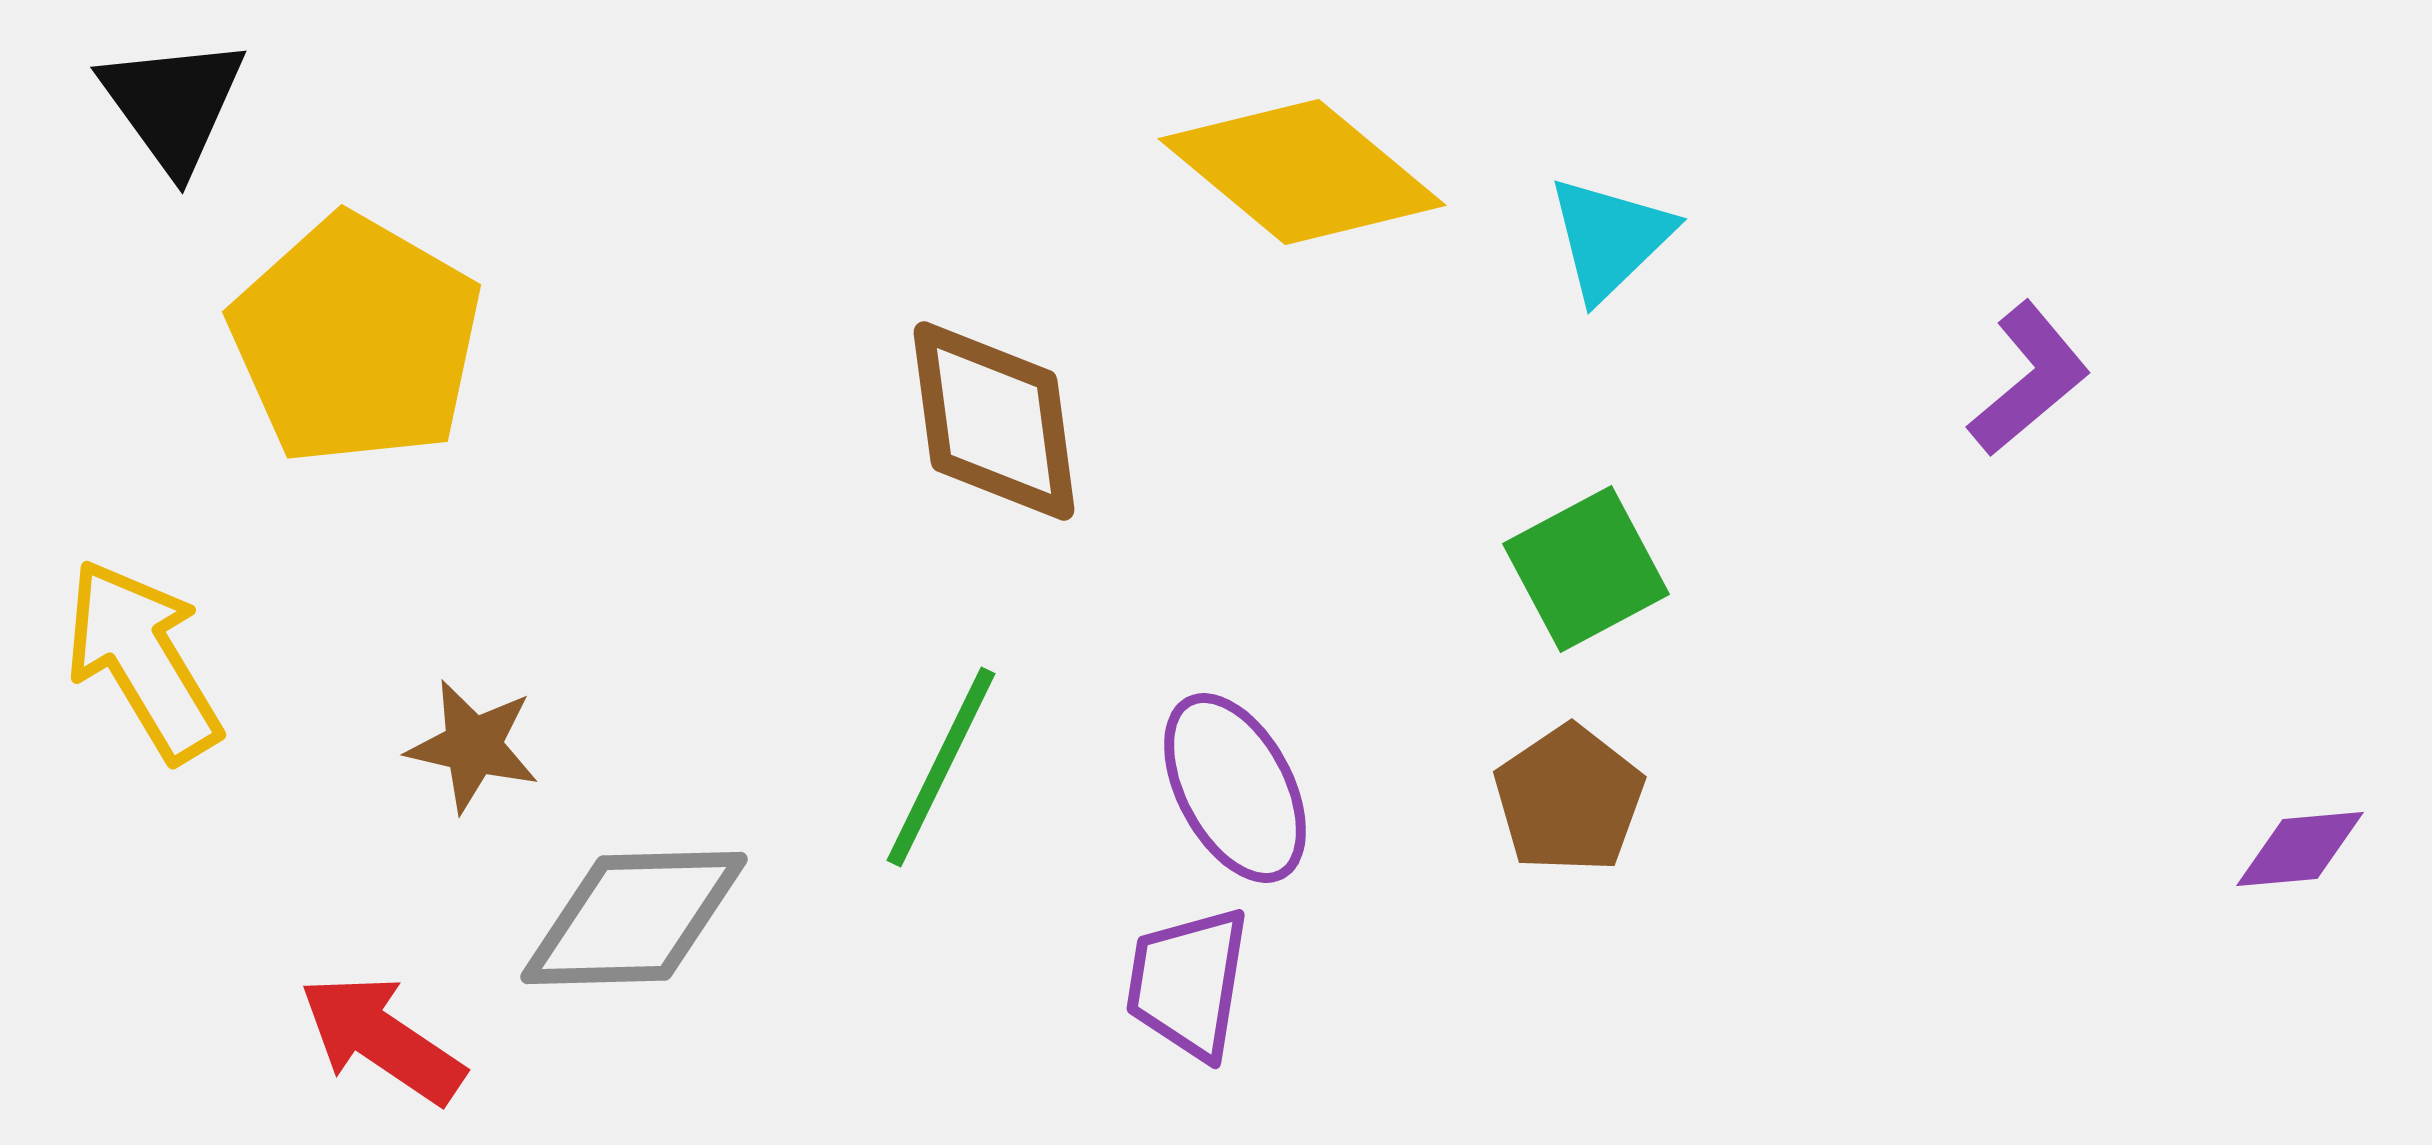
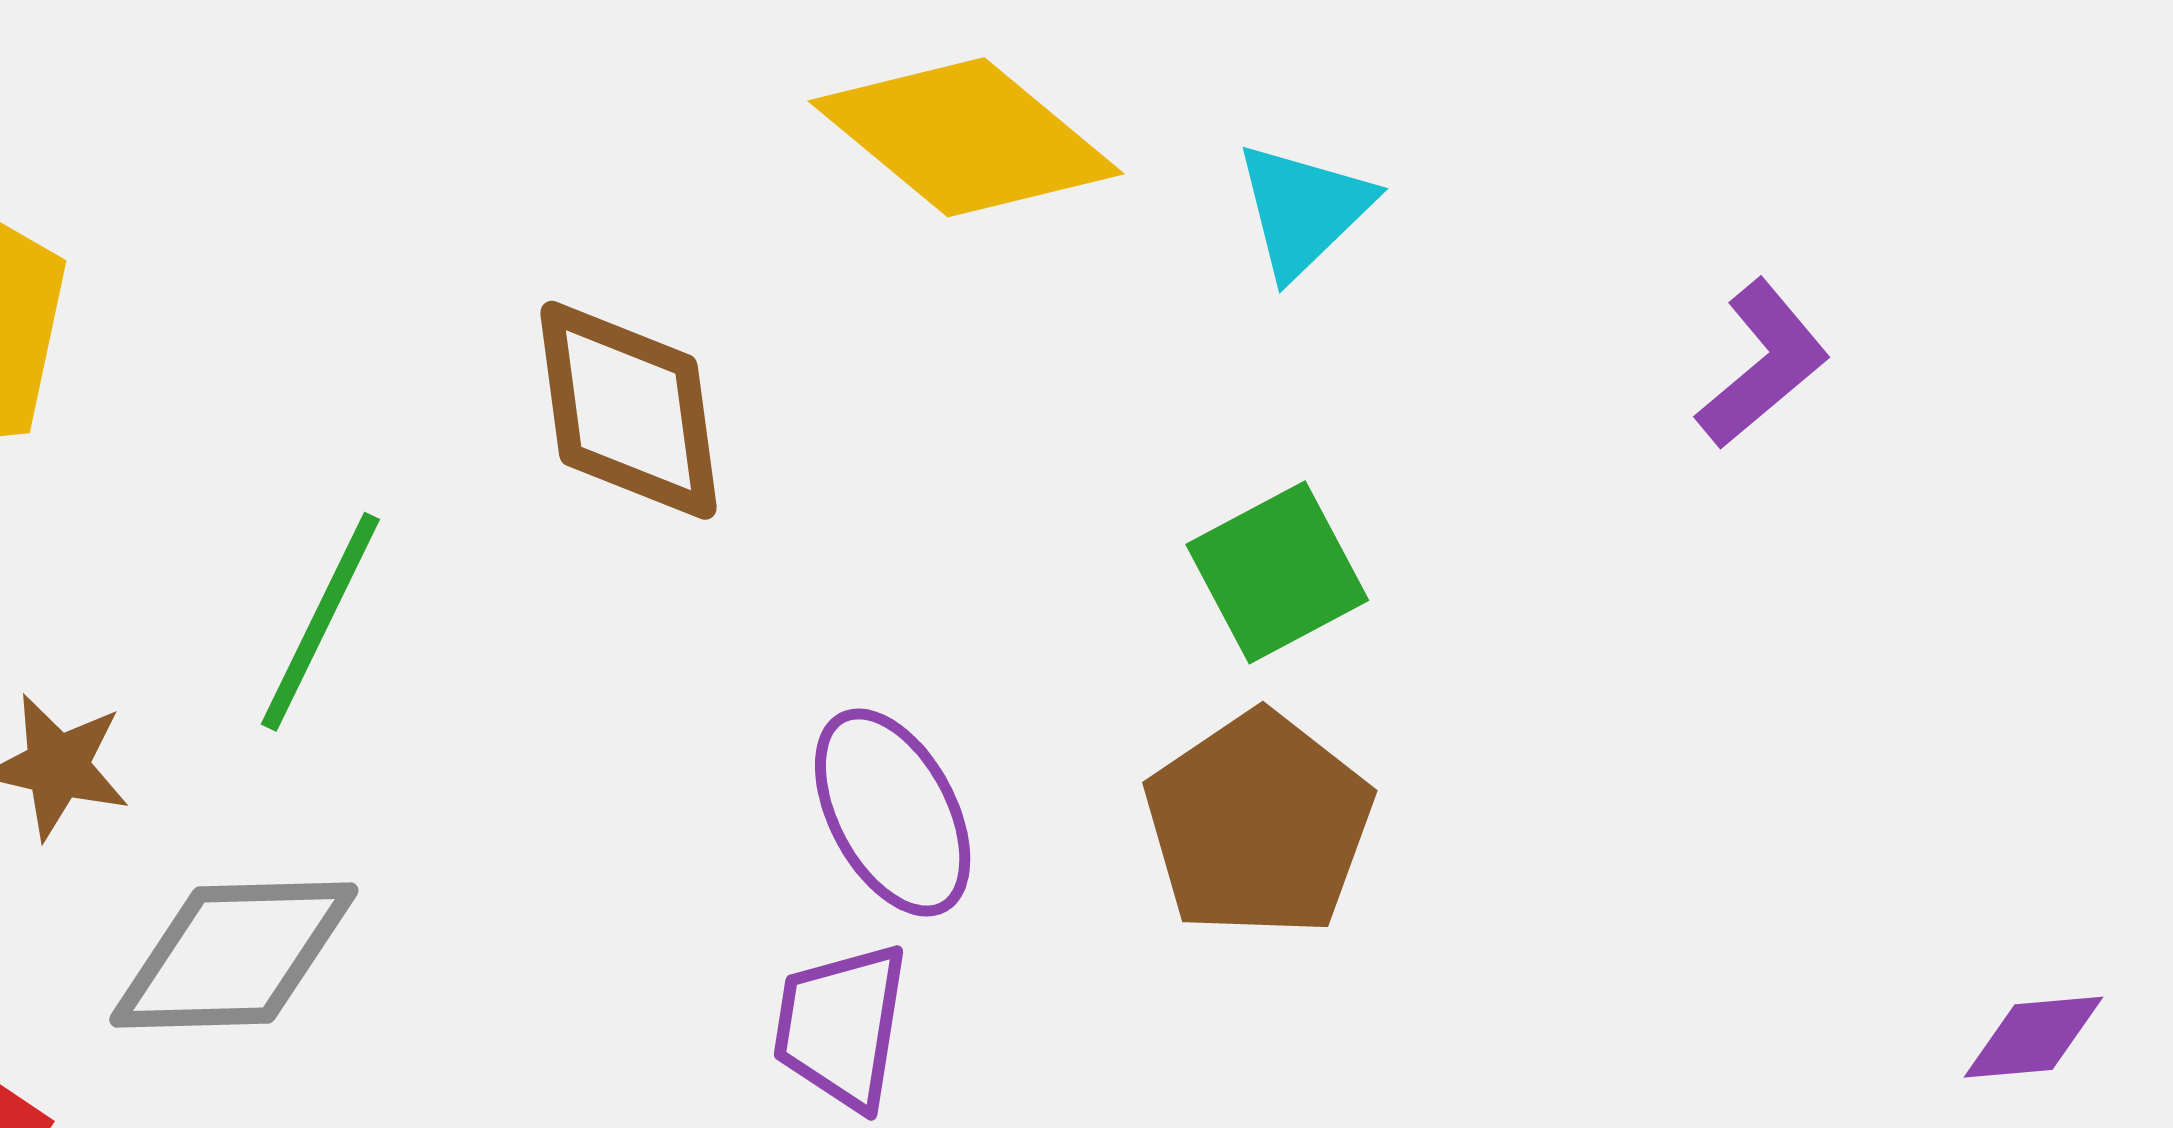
green line: (941, 767) -> (320, 622), moved
brown pentagon: (1569, 799) -> (1259, 825), size x1.4
purple diamond: (2300, 849) -> (2033, 1037), moved

